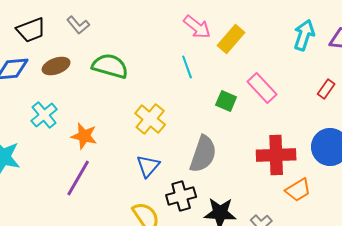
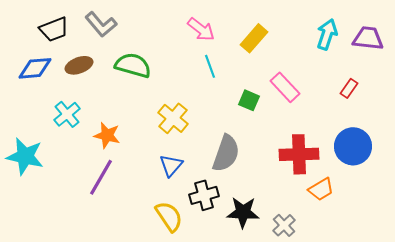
gray L-shape: (78, 25) -> (101, 24), size x1.4
pink arrow: (197, 27) -> (201, 29), moved

